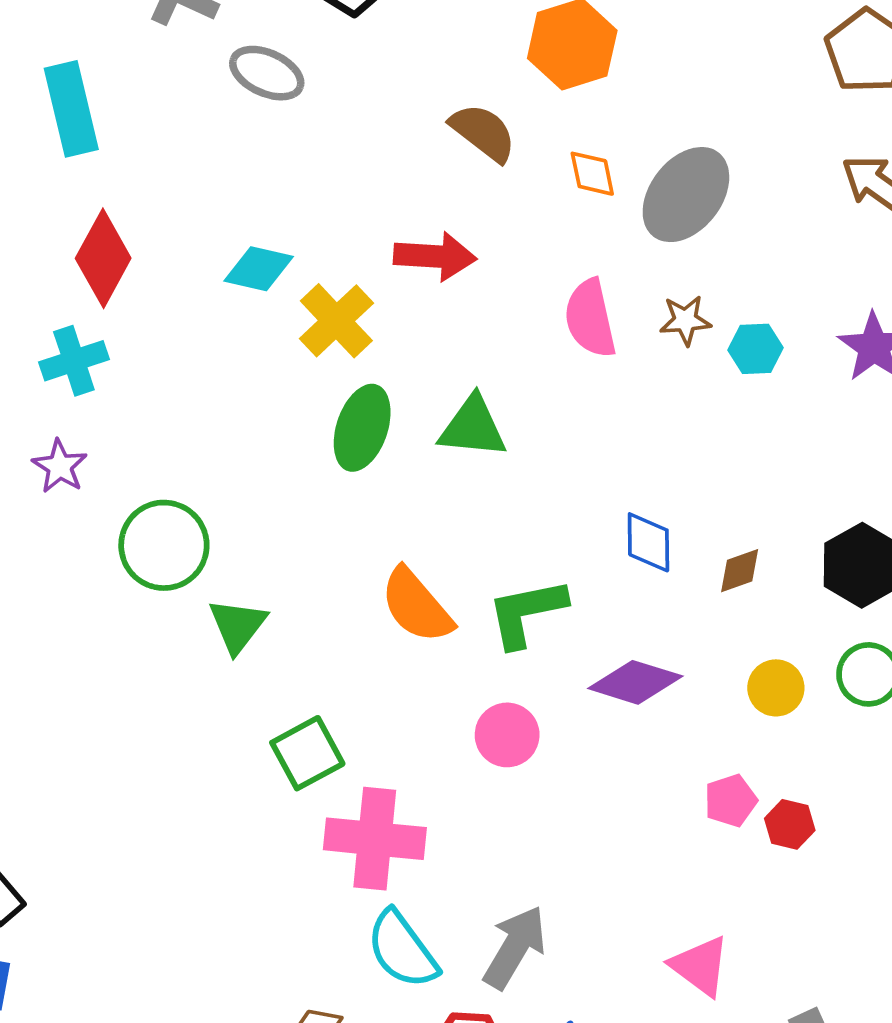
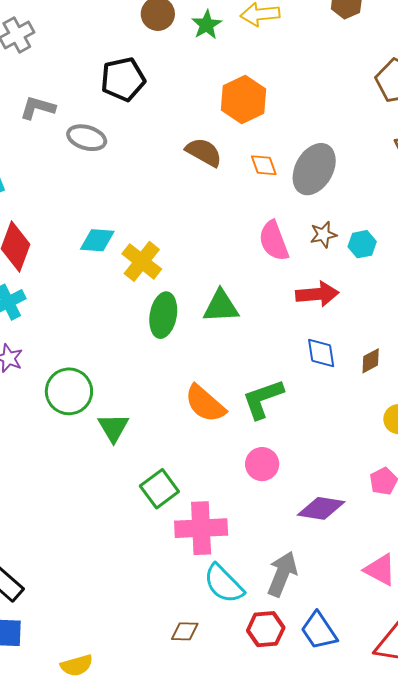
red arrow: (435, 256) -> (317, 294), moved
purple diamond: (635, 682) -> (321, 508), moved

